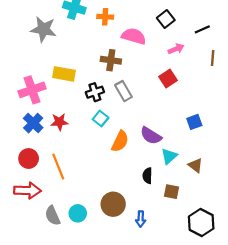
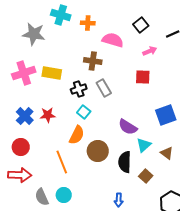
red square: (168, 78) -> (143, 77), turned 35
pink cross: (32, 90) -> (24, 73), moved
blue square: (194, 122) -> (166, 115), size x1.5
orange semicircle: (120, 141) -> (77, 135), moved
orange line: (58, 166) -> (62, 162), moved
black semicircle: (147, 176) -> (125, 162), size x1.5
brown square: (171, 192) -> (146, 176), turned 32
brown circle: (113, 204) -> (98, 151), moved

